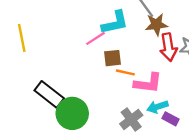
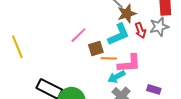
cyan L-shape: (115, 23) -> (119, 34), moved
red arrow: (168, 47) -> (140, 30), size x0.7
cyan arrow: (157, 107) -> (116, 77), moved

